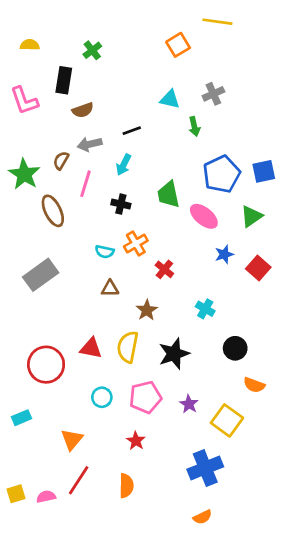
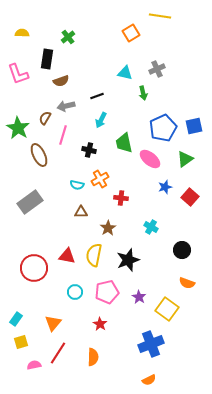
cyan arrow: (124, 165) -> (101, 120), moved
red cross: (164, 269) -> (121, 198), turned -32
black circle: (235, 348) -> (182, 250), moved
cyan rectangle: (22, 418) -> (16, 319), moved, turned -32
yellow square: (16, 494) -> (21, 342), moved

